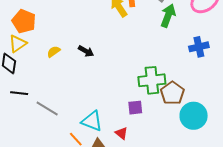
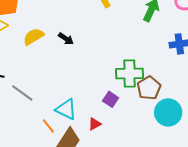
yellow semicircle: (54, 52) -> (33, 37), size x1.5
purple square: (135, 108) -> (111, 99), turned 35
red triangle: (121, 133) -> (95, 124), turned 48

